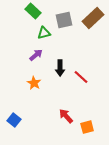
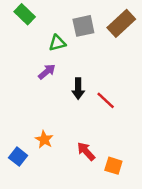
green rectangle: (33, 11) -> (25, 14), moved
orange star: (34, 83) -> (44, 140), moved
orange square: (87, 127) -> (113, 166), turned 32

